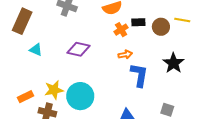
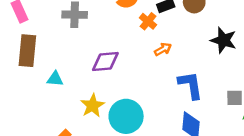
blue L-shape: (139, 75) -> (191, 85), moved
yellow star: (54, 90) -> (92, 106), moved

